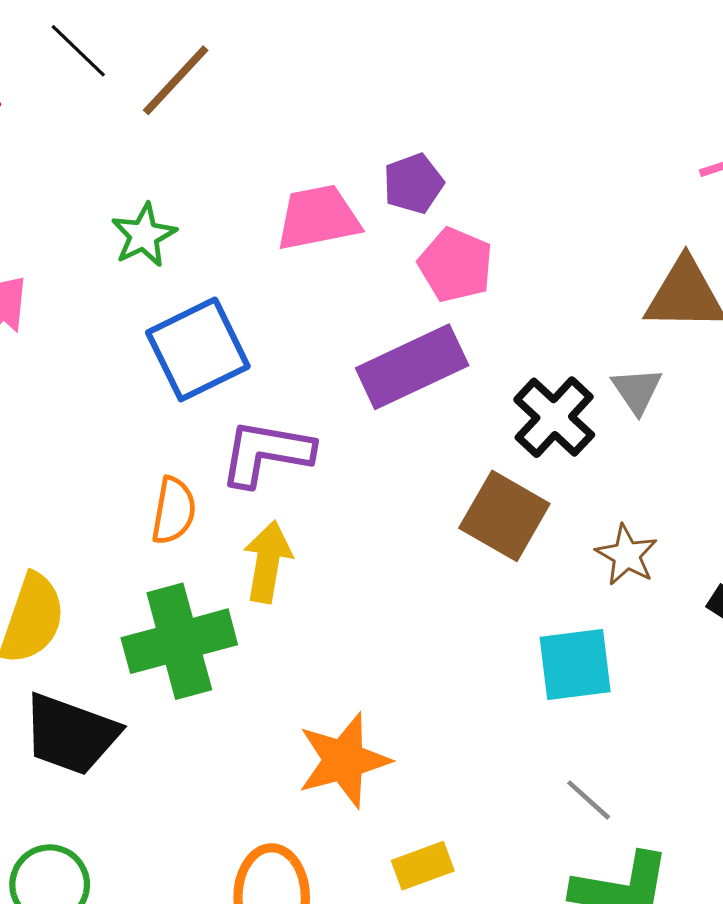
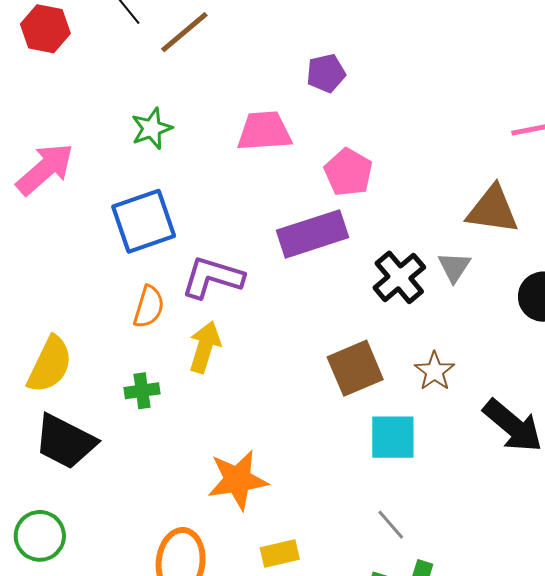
purple pentagon: (413, 183) -> (326, 73), moved
blue square: (198, 349) -> (144, 221), moved
brown square: (504, 516) -> (355, 368), moved, turned 30
green cross: (179, 641) -> (142, 391), size x0.5

